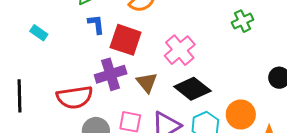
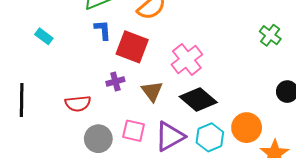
green cross: (243, 21) -> (270, 35), moved, turned -30
purple cross: (111, 74) -> (115, 81), size x0.6
red semicircle: (75, 97) -> (78, 104), size x0.7

